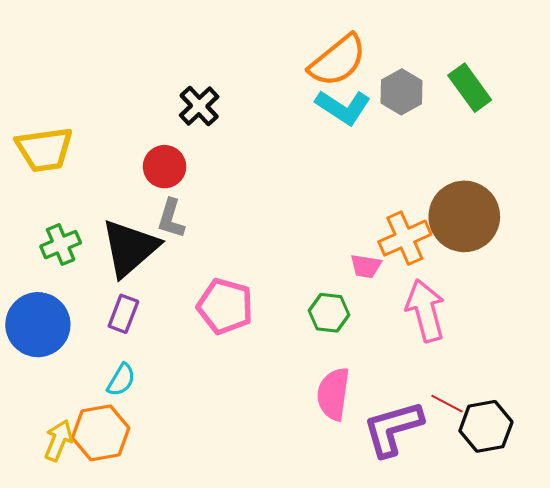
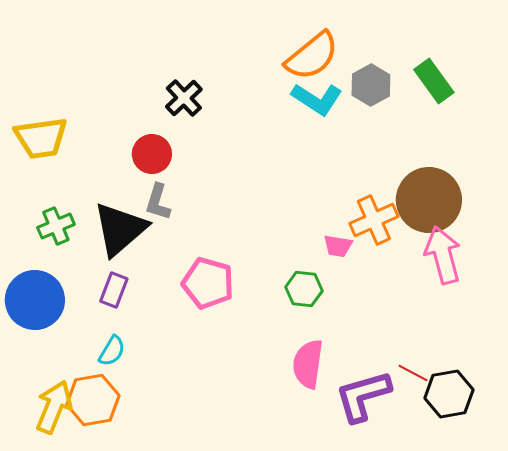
pink arrow: (425, 311) -> (443, 255), moved
yellow arrow: (58, 440) -> (54, 407), size x1.4

